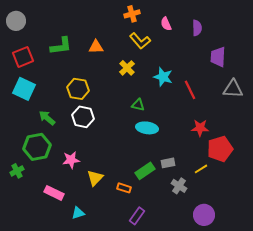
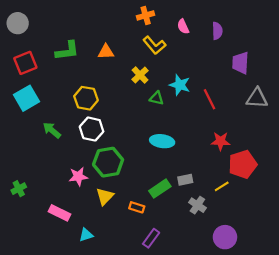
cyan square: (24, 89) -> (26, 98), turned 35
green triangle: (138, 105) -> (157, 98), moved
green hexagon: (37, 147) -> (108, 162), moved

